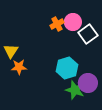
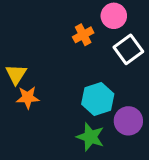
pink circle: (73, 22) -> (114, 16), moved
green star: (75, 90) -> (90, 137), moved

